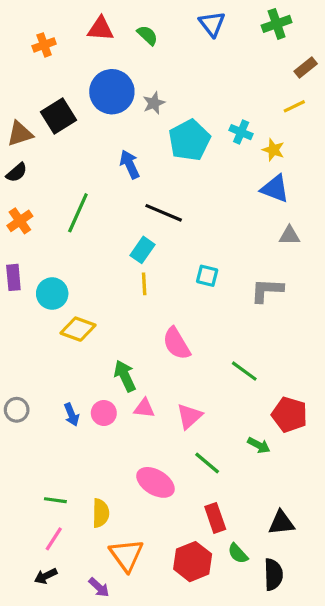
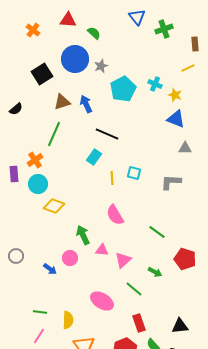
green cross: (277, 24) -> (164, 29), moved
green semicircle: (147, 35) -> (94, 33), moved
orange cross: (44, 45) -> (33, 30), turned -32
brown rectangle: (306, 68) -> (195, 44), turned -56
brown triangle: (20, 134) -> (62, 102), moved
orange cross: (20, 221) -> (35, 160), moved
yellow line: (144, 284) -> (112, 178), moved
pink triangle: (144, 408) -> (102, 250), moved
blue arrow: (72, 415) -> (50, 269), moved, turned -32
green arrow: (259, 445) -> (155, 272), moved

